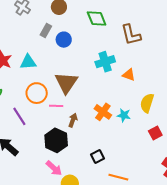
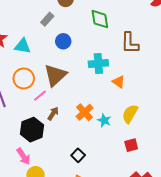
blue circle: (64, 40) -> (63, 41), moved
pink line: (56, 106) -> (40, 96), turned -56
black square: (98, 156) -> (78, 155), moved, turned -32

